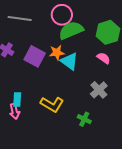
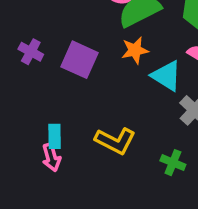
orange star: (57, 53) -> (135, 50), moved
cyan triangle: (69, 61) -> (167, 76), moved

